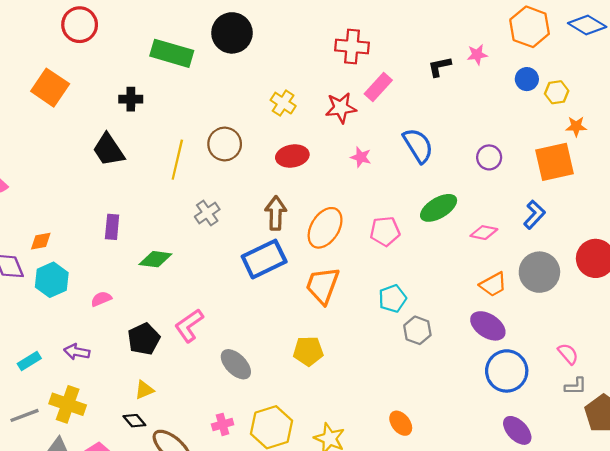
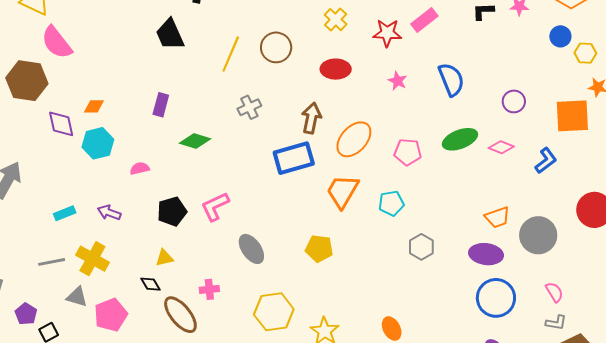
pink diamond: (484, 233) -> (501, 147), moved
gray circle: (539, 272) -> (538, 235), moved
cyan pentagon: (392, 298) -> (391, 203), moved
purple ellipse: (488, 326) -> (486, 254), turned -36
pink cross: (223, 424) -> (209, 289), moved

